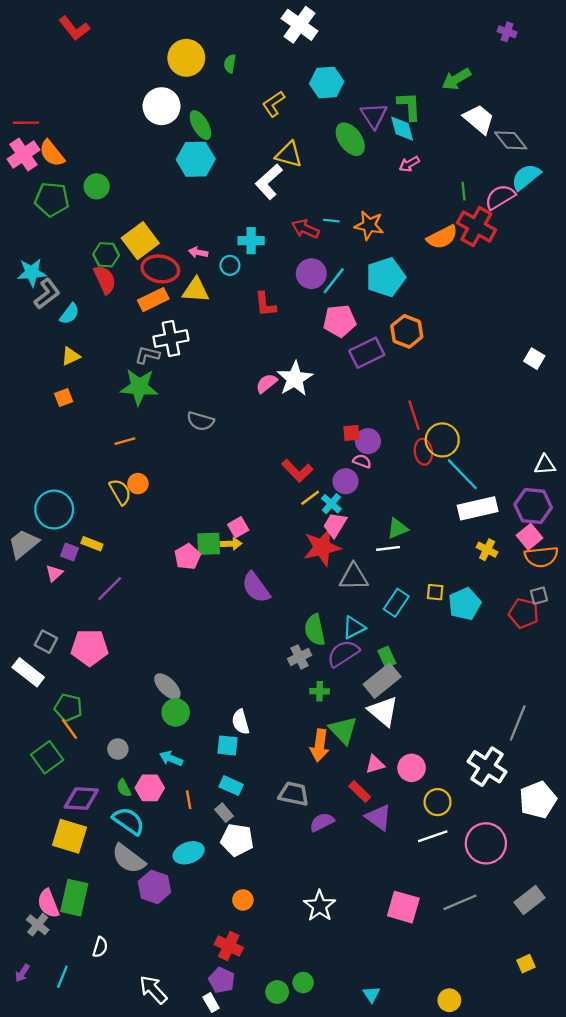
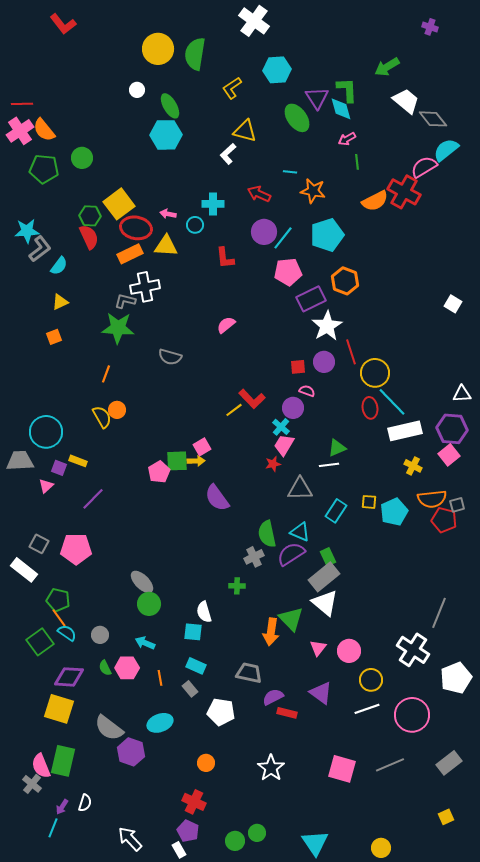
green semicircle: (230, 64) -> (195, 54), size x2.0
white circle: (162, 106) -> (137, 90), size x0.5
white L-shape: (269, 182) -> (228, 154), size x0.7
green line: (463, 191) -> (357, 162), moved
cyan line: (331, 221) -> (290, 172), moved
white star: (295, 379) -> (327, 326), moved
orange line: (125, 441) -> (106, 374), turned -54
purple circle: (368, 441) -> (324, 362), moved
red ellipse: (423, 452) -> (370, 408), moved
yellow line: (310, 498) -> (234, 410), moved
gray trapezoid: (24, 544) -> (20, 461), turned 36
red star: (322, 547) -> (273, 464), size x0.5
orange semicircle: (541, 557) -> (432, 499), moved
cyan triangle: (354, 627) -> (300, 532), turned 50
green cross: (320, 691) -> (237, 586), moved
pink triangle: (375, 764) -> (318, 648), turned -36
red rectangle: (360, 791) -> (287, 713), moved, turned -30
cyan semicircle: (128, 821) -> (67, 633), moved, size x0.7
white pentagon: (237, 840) -> (221, 712), moved
purple arrow: (22, 973) -> (62, 807), moved
cyan triangle: (371, 994) -> (315, 843), size x1.8

